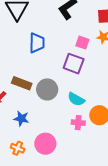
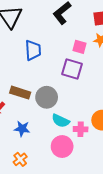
cyan semicircle: (76, 99) -> (61, 121), moved
pink circle: (45, 144) -> (62, 147), moved
orange cross: (18, 148) -> (20, 159), turned 32

